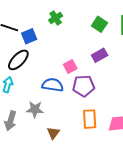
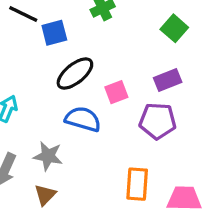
black ellipse: (18, 60) -> (75, 74), moved
purple pentagon: (84, 86) -> (158, 121), moved
brown triangle: (53, 133) -> (45, 195), moved

